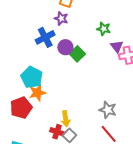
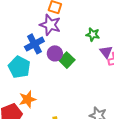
purple star: (61, 19) -> (50, 25), size x1.5
cyan pentagon: (32, 77) -> (19, 67), moved

